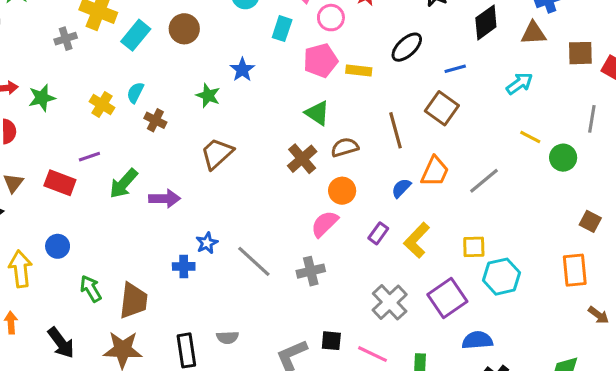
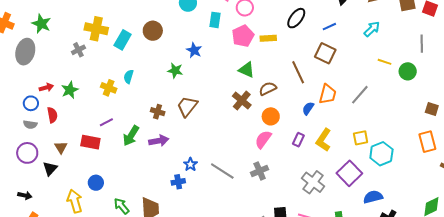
brown cross: (155, 120) -> (158, 112), moved

